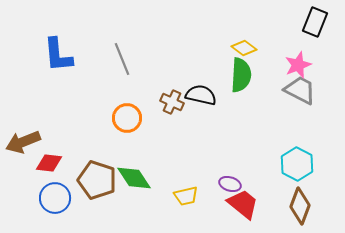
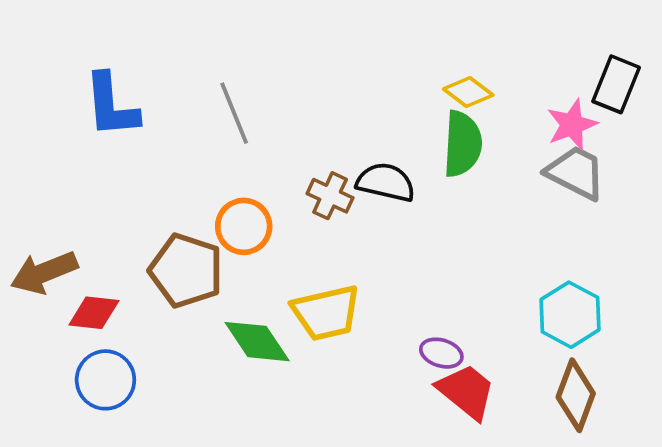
black rectangle: (315, 22) -> (616, 84), moved
brown pentagon: (97, 180) -> (186, 271), moved
yellow trapezoid: (186, 196) -> (326, 313), moved, size x1.5

